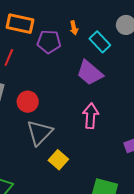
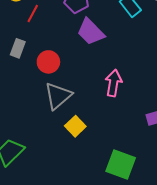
purple trapezoid: (90, 73) -> (91, 32), moved

